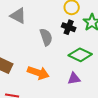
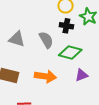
gray triangle: (18, 16) -> (17, 39), moved
green diamond: (80, 55) -> (70, 53), moved

